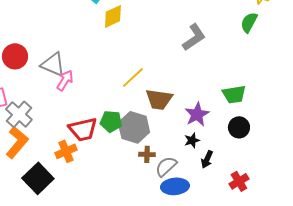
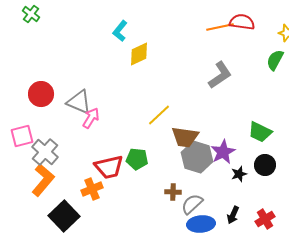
green trapezoid: (234, 94) -> (260, 132), turned 35
gray hexagon: (134, 127) -> (197, 157), moved
black star: (192, 140) -> (239, 174), moved
black arrow: (207, 159) -> (233, 215), moved

